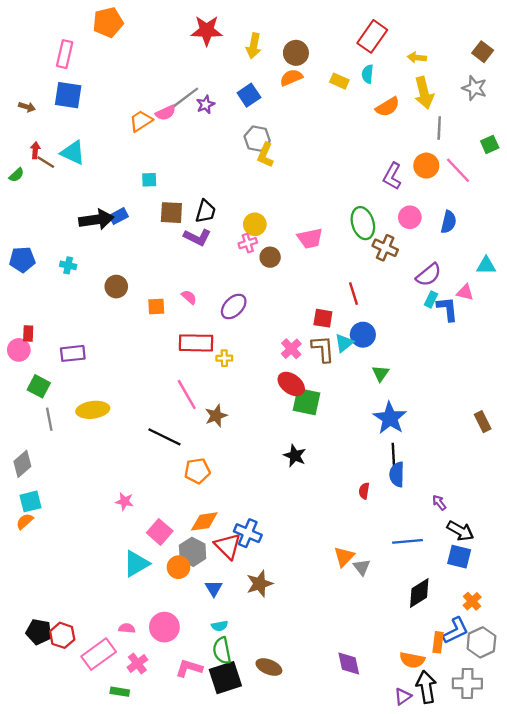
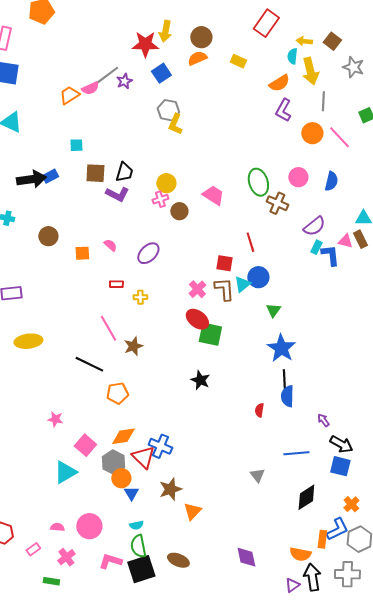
red star: (207, 31) -> (145, 44), moved
brown square: (483, 52) -> (332, 41), moved
cyan semicircle: (368, 74) -> (292, 56), moved
purple L-shape: (392, 176) -> (283, 110), moved
pink trapezoid: (310, 238) -> (213, 195), turned -135
red rectangle: (196, 343) -> (116, 284), size x0.5
brown rectangle: (483, 422) -> (360, 239), moved
orange triangle: (344, 557) -> (192, 511), moved
orange circle: (178, 567) -> (121, 478), moved
pink rectangle: (99, 654) -> (33, 549), size x0.5

